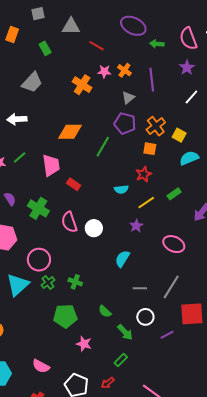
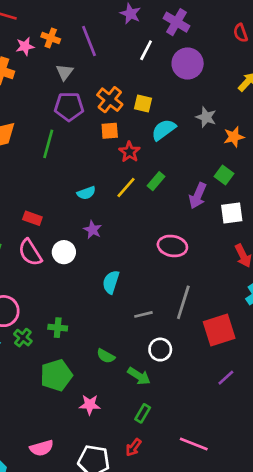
red star: (144, 174) -> (129, 152), moved
red rectangle: (74, 184) -> (32, 218), moved
yellow line: (146, 203) -> (126, 188), moved
purple star: (136, 226) -> (93, 230), moved
purple line: (167, 335) -> (226, 378), moved
pink semicircle: (41, 366) -> (42, 448), turned -30

